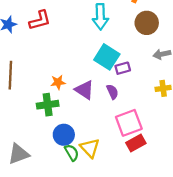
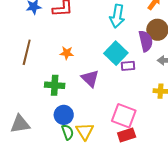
orange star: (58, 82) -> (67, 53), moved
purple semicircle: (112, 92) -> (146, 41), moved, size x1.5
pink square: (129, 123) -> (124, 116), turned 30

